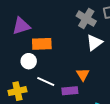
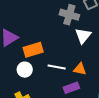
orange triangle: (83, 74) -> (80, 69), turned -32
white line: (46, 82) -> (57, 67), moved

